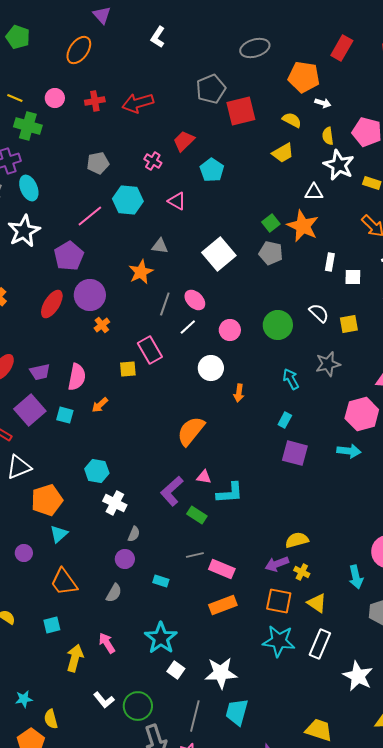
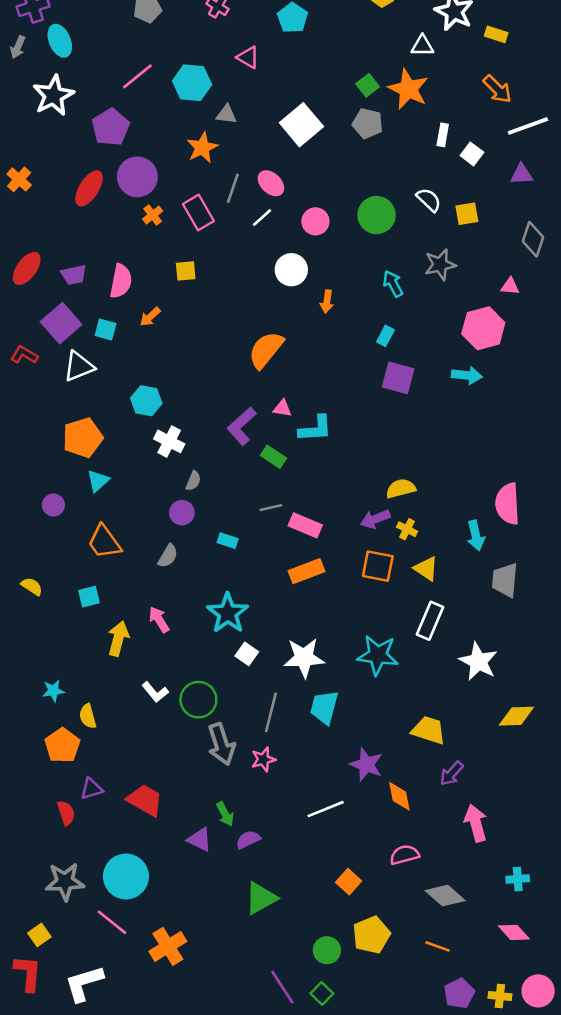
cyan hexagon: (128, 200) -> (192, 83), moved
white square: (353, 277) -> (472, 154), turned 36
pink rectangle: (150, 350) -> (198, 212), moved
white triangle: (19, 467) -> (79, 366), moved
cyan star: (279, 641) -> (378, 655), moved

